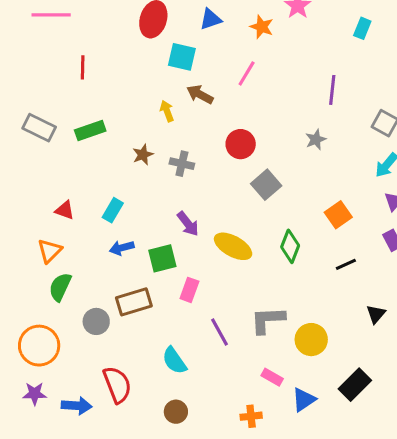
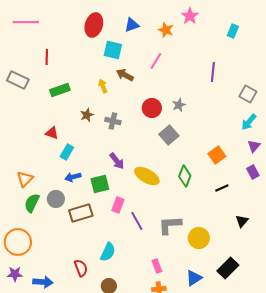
gray rectangle: (39, 128) -> (18, 80), moved
green rectangle: (90, 131) -> (60, 90), moved
gray star: (316, 140) -> (179, 105), moved
red triangle: (65, 210) -> (52, 133), moved
gray circle: (96, 321) -> (56, 199), moved
purple line: (220, 332) -> (137, 221), moved
cyan semicircle: (174, 361) -> (108, 252), turned -120
pink rectangle: (272, 377) -> (157, 266), moved, turned 40
red semicircle: (117, 385) -> (81, 268), moved, size x0.7

